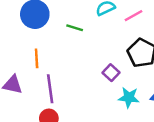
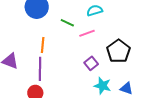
pink line: (134, 16) -> (87, 33), moved
orange line: (37, 58) -> (43, 45), moved

